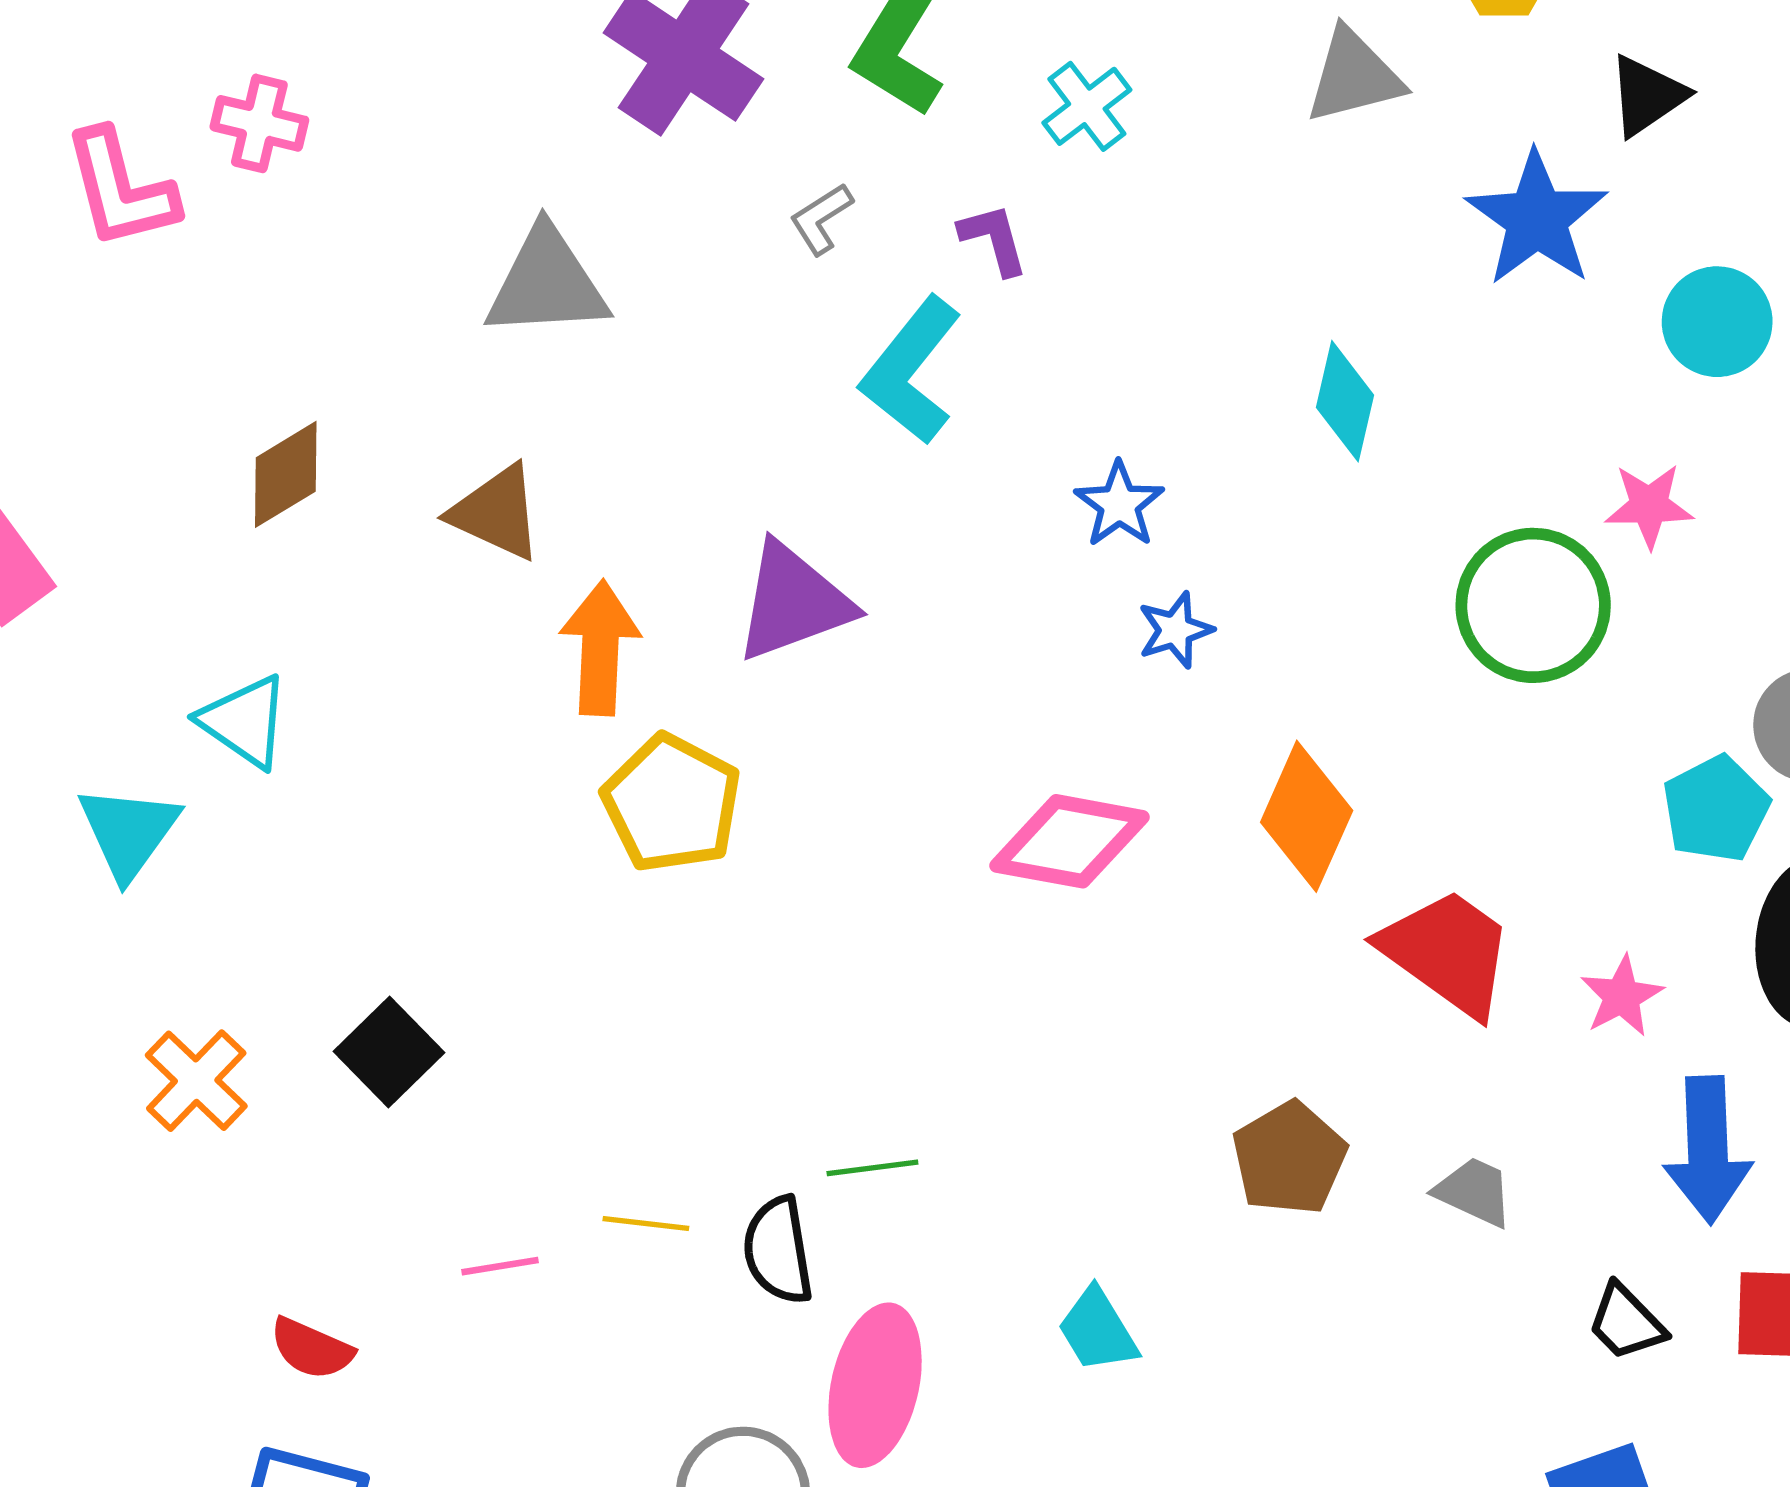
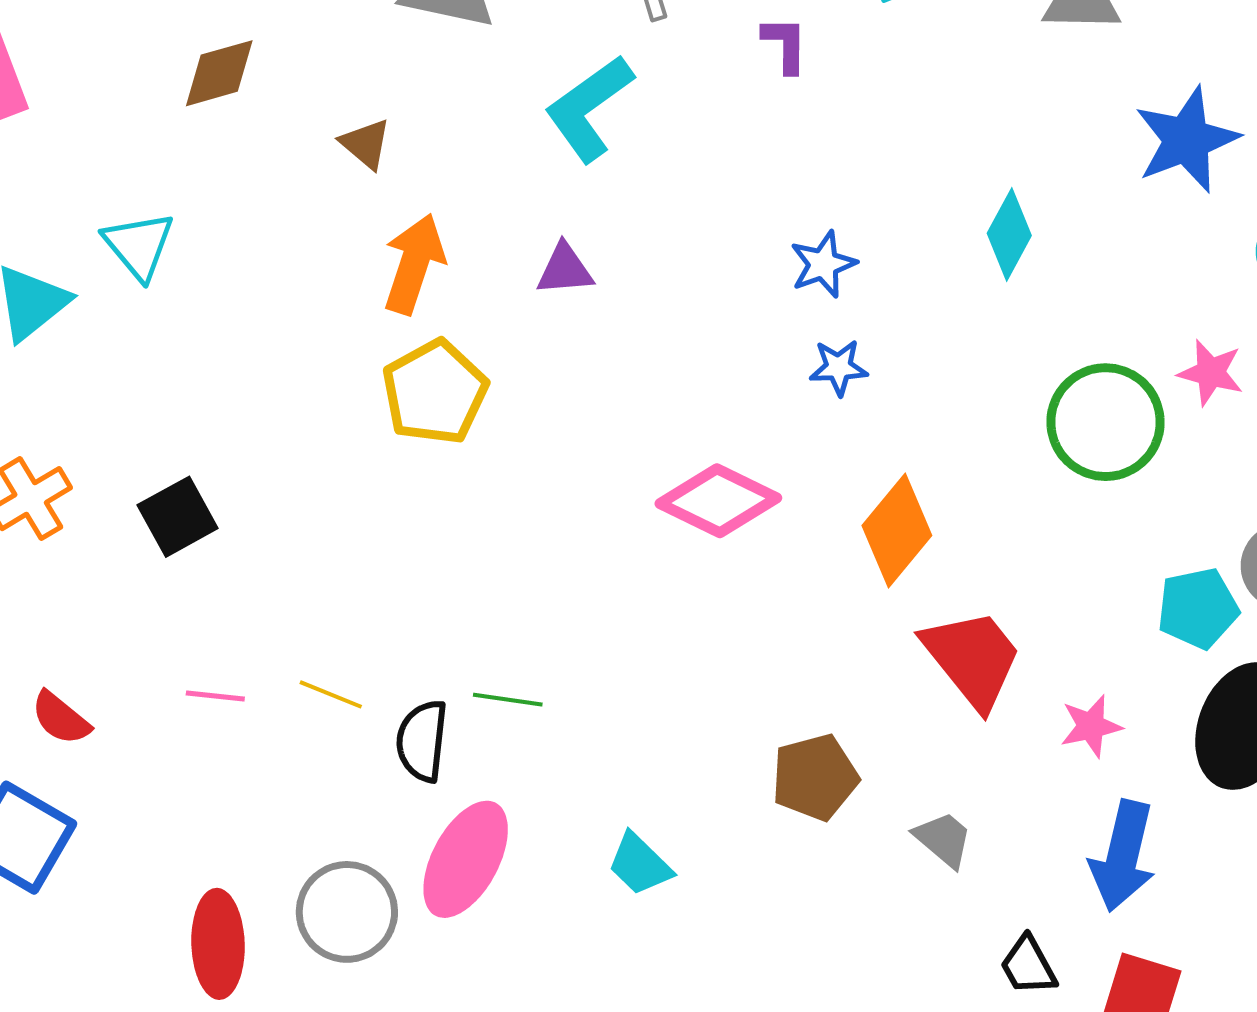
cyan L-shape: (911, 370) -> (589, 108), moved
brown triangle: (496, 513) -> (366, 144), size x0.7
purple triangle: (793, 602) -> (565, 269), size x0.6
cyan trapezoid: (1098, 1330) -> (640, 864), turned -30

